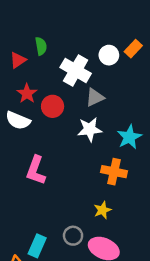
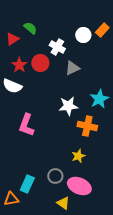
green semicircle: (41, 46) -> (30, 28), turned -40
white cross: (76, 70) -> (57, 47), size x0.7
red circle: (53, 106) -> (40, 63), moved
white star: (90, 129) -> (68, 106), moved

